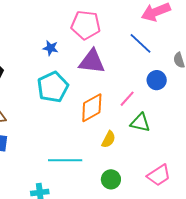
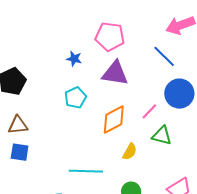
blue circle: (157, 80) -> (179, 94), size x1.5
cyan pentagon: (53, 87) -> (75, 98), size x0.7

